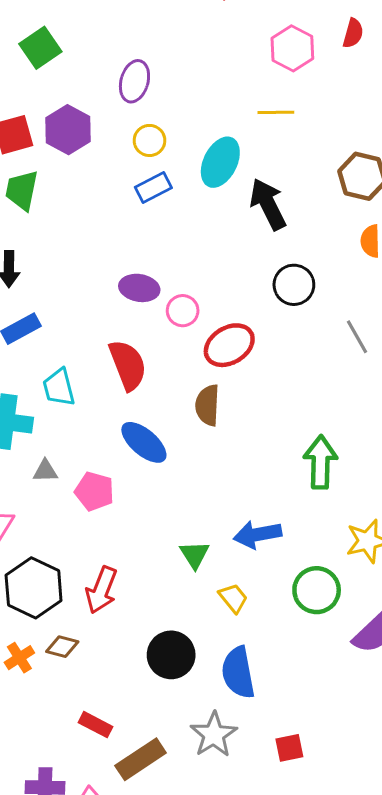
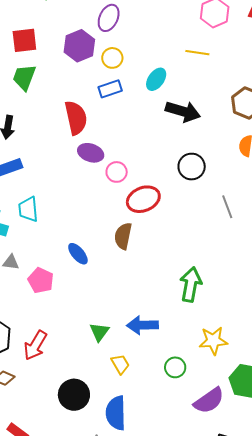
purple hexagon: (68, 130) -> (79, 46), moved
cyan ellipse: (220, 162) -> (156, 79), size x0.7
black arrow: (268, 204) -> (183, 111), turned 124
red semicircle: (128, 365) -> (76, 118), moved
blue ellipse: (144, 442) -> (78, 254), size x0.7
green circle: (317, 590) -> (175, 367), size x0.7

